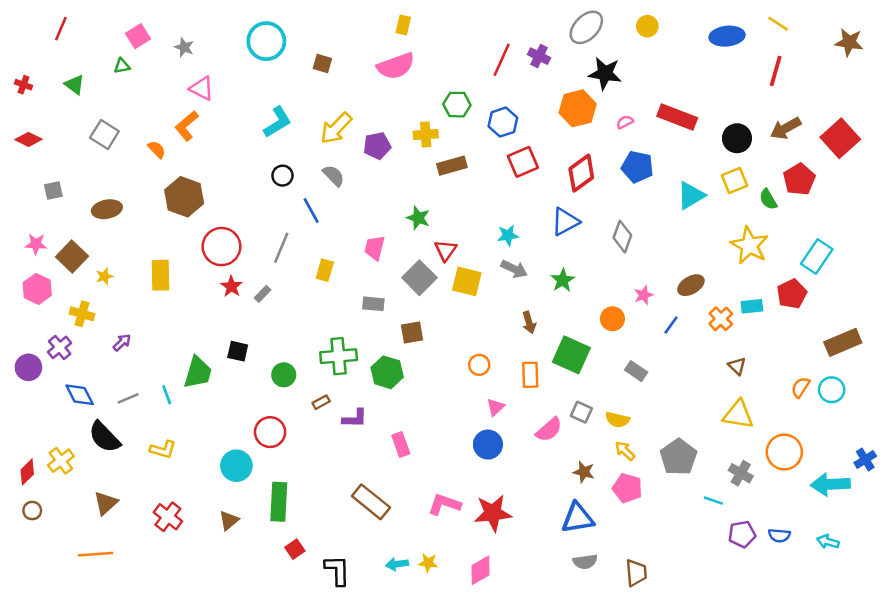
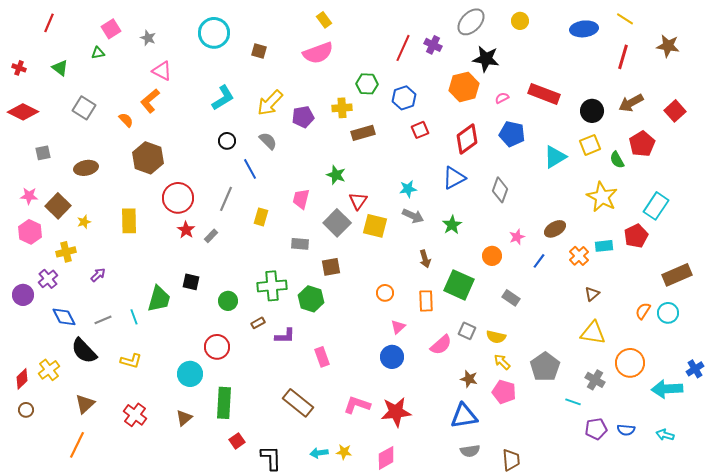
yellow rectangle: (403, 25) -> (324, 20), turned -49
brown star: (849, 42) -> (668, 46), moved
red square: (840, 138) -> (675, 111), size x0.7
red diamond: (28, 139) -> (23, 112), size x1.4
red square: (523, 162) -> (420, 130), size x0.7
yellow cross: (82, 314) -> (66, 252), turned -30
brown triangle: (737, 366) -> (592, 294), turned 35
orange line: (96, 554) -> (77, 445), turned -60

